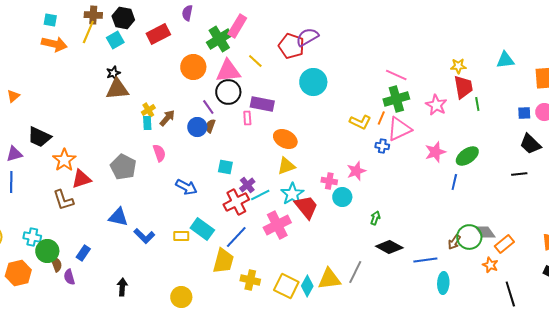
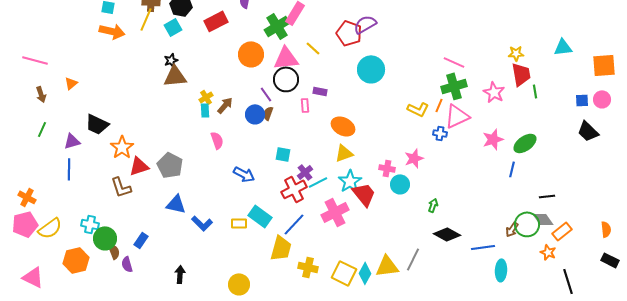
purple rectangle: (262, 104) -> (320, 91), size x0.6
gray pentagon: (123, 167) -> (170, 165), moved
black line: (519, 174) -> (547, 196), moved

